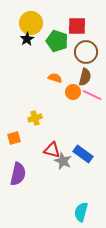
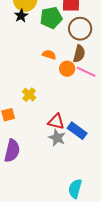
green pentagon: (57, 41) -> (51, 18), turned -30
yellow cross: (35, 118) -> (29, 95), turned -32
red triangle: (52, 150) -> (56, 122), moved

